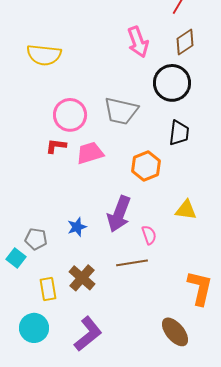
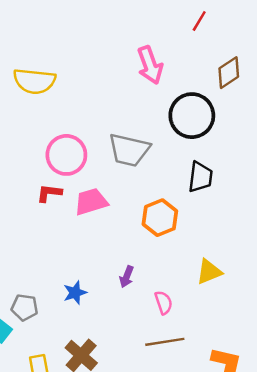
brown diamond: (185, 42) -> (229, 73), moved
yellow triangle: (186, 210) -> (209, 272), turned -30
purple arrow: (119, 214) -> (127, 277), size x0.5
brown line: (132, 263) -> (165, 342), moved

